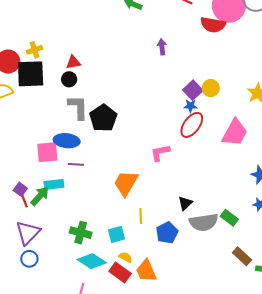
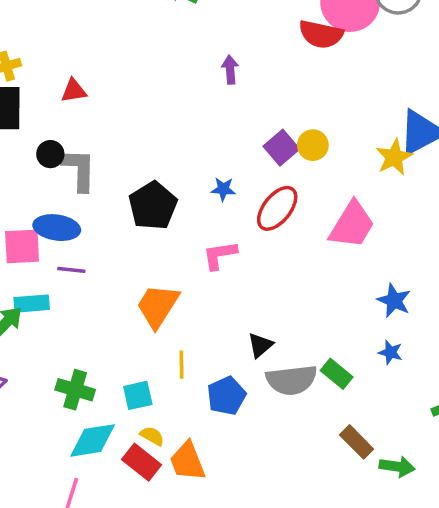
black circle: (69, 79) -> (50, 154), moved
blue star: (190, 106) -> (223, 189), moved
black pentagon: (103, 118) -> (153, 206), moved
cyan diamond: (92, 261) -> (93, 440), turned -44

